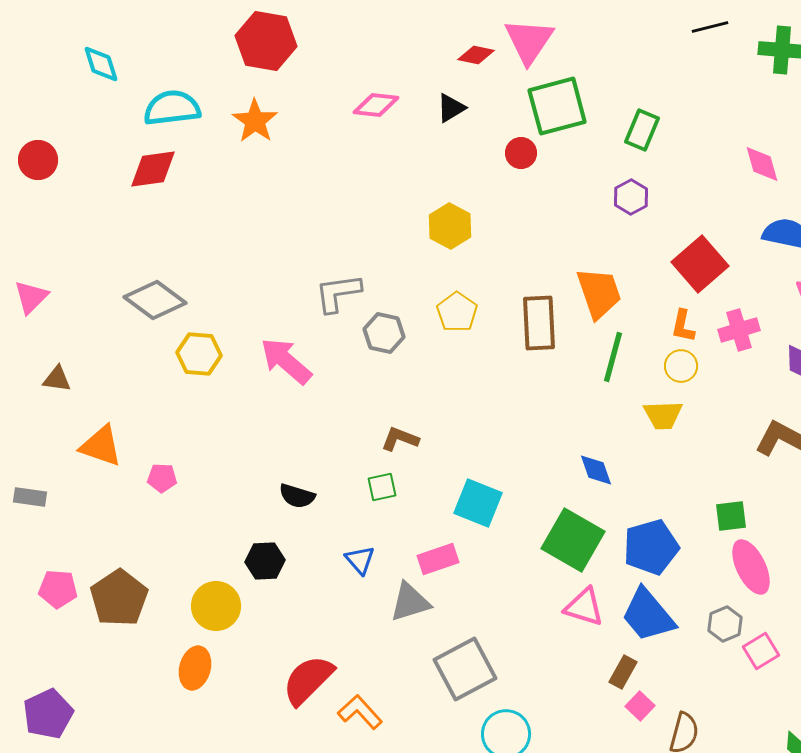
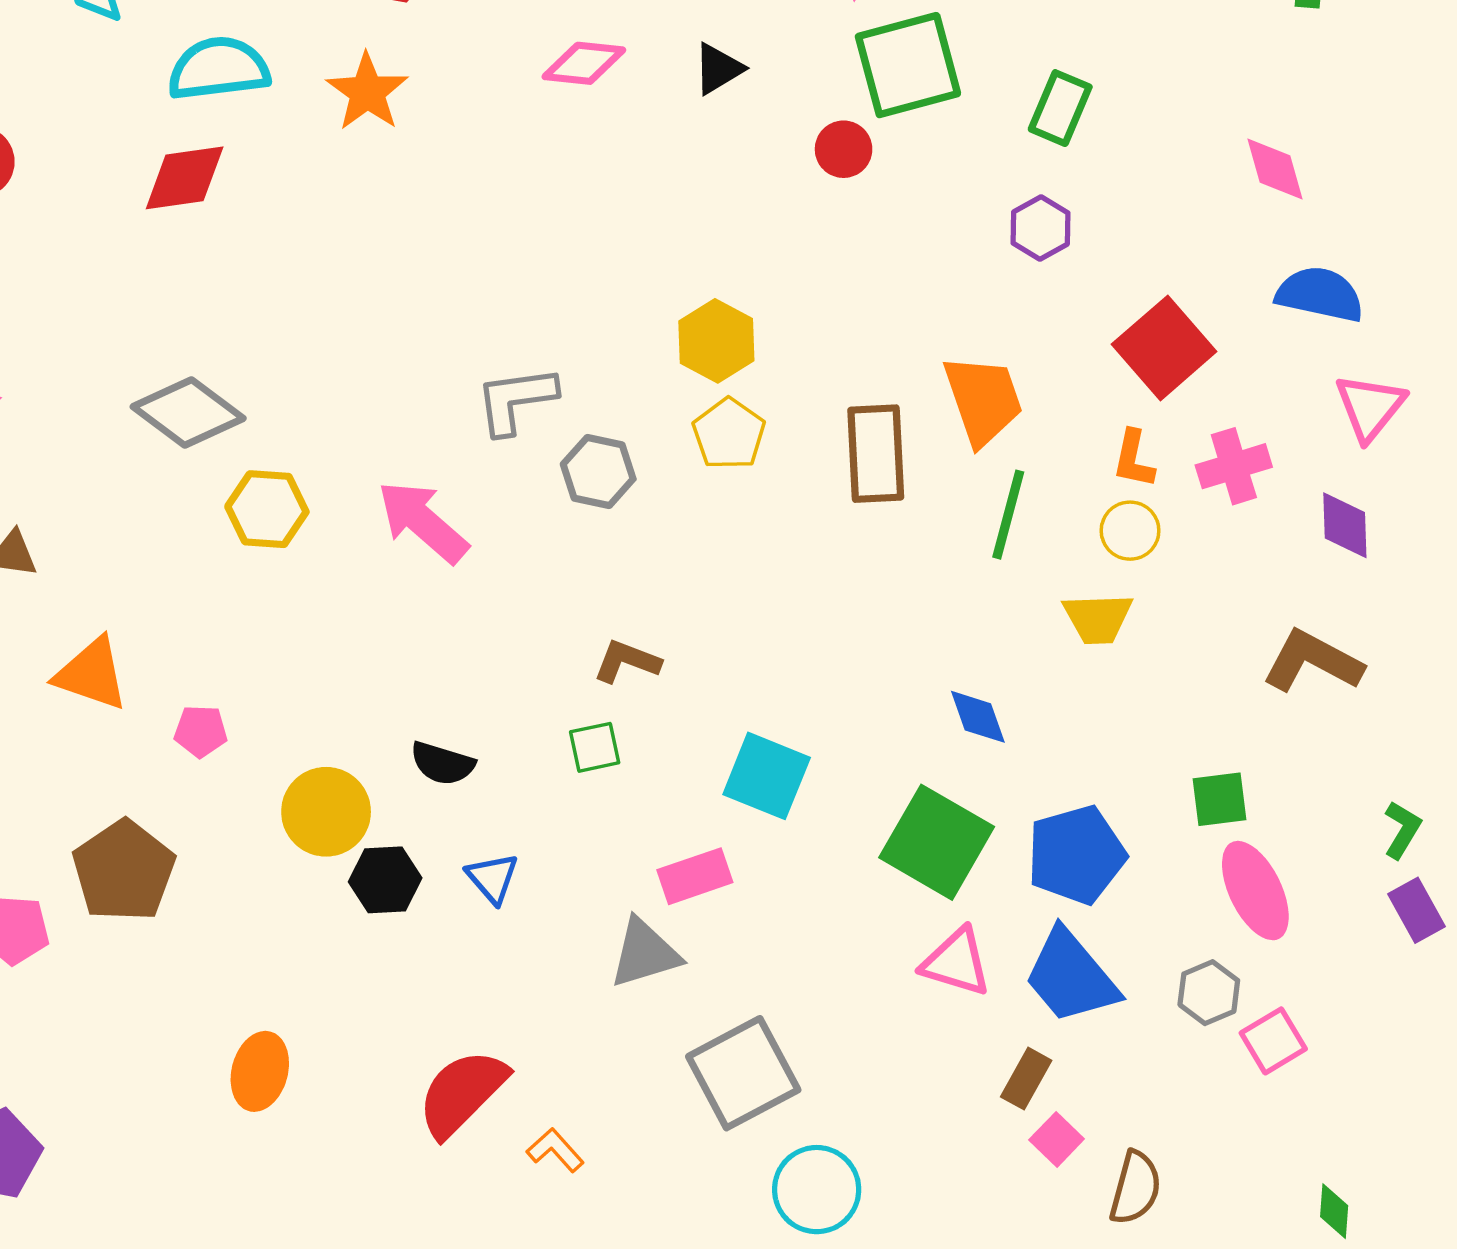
yellow hexagon: (450, 226) -> (716, 341), moved
blue triangle: (360, 560) -> (493, 878), moved
brown pentagon: (119, 598) -> (124, 871), moved
yellow circle: (216, 606) -> (326, 812), moved
orange L-shape: (360, 712) -> (555, 1150), size x0.7

